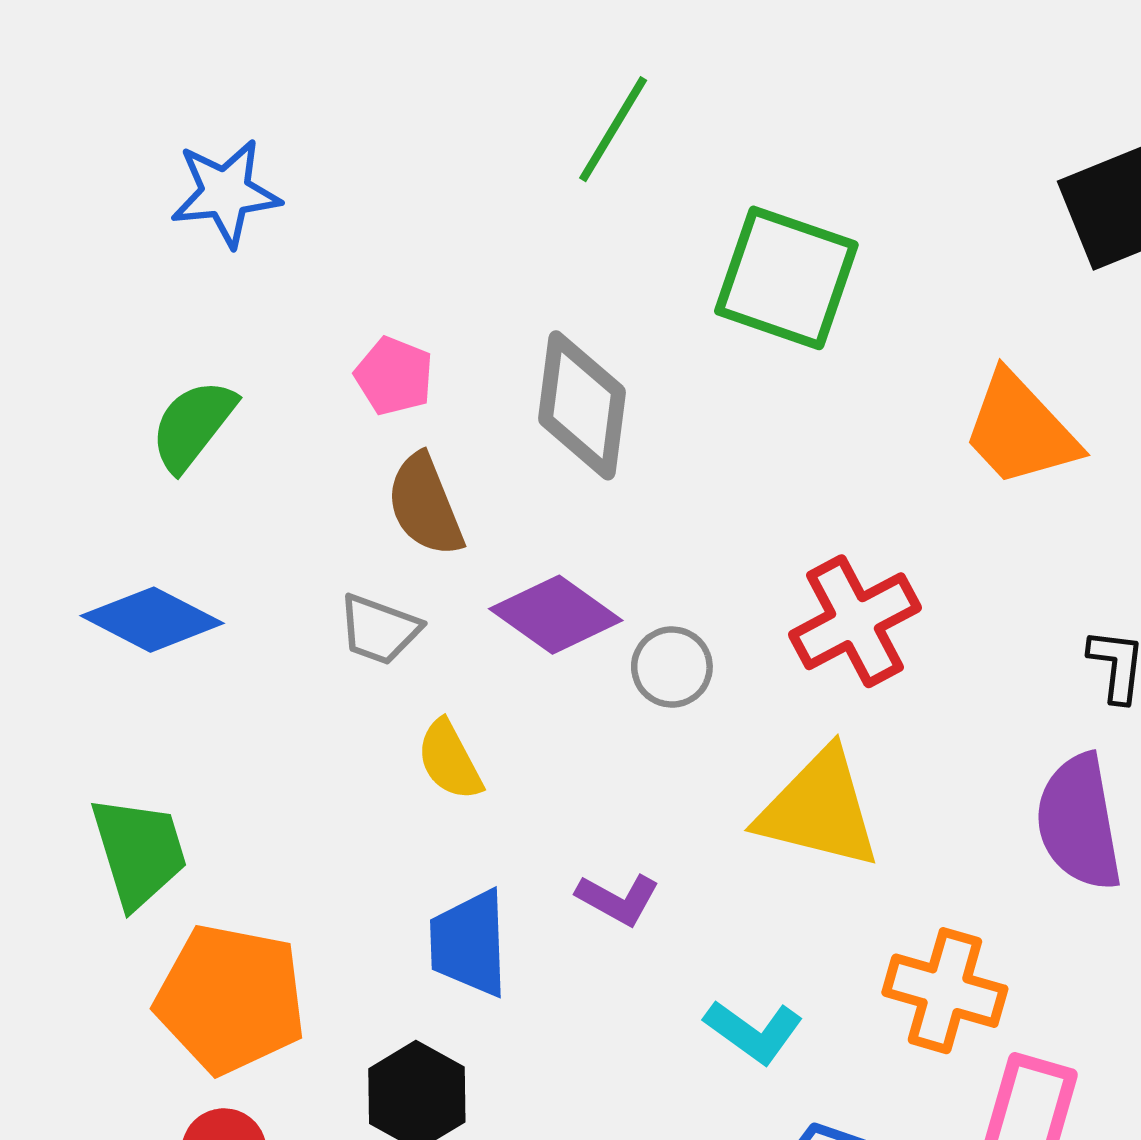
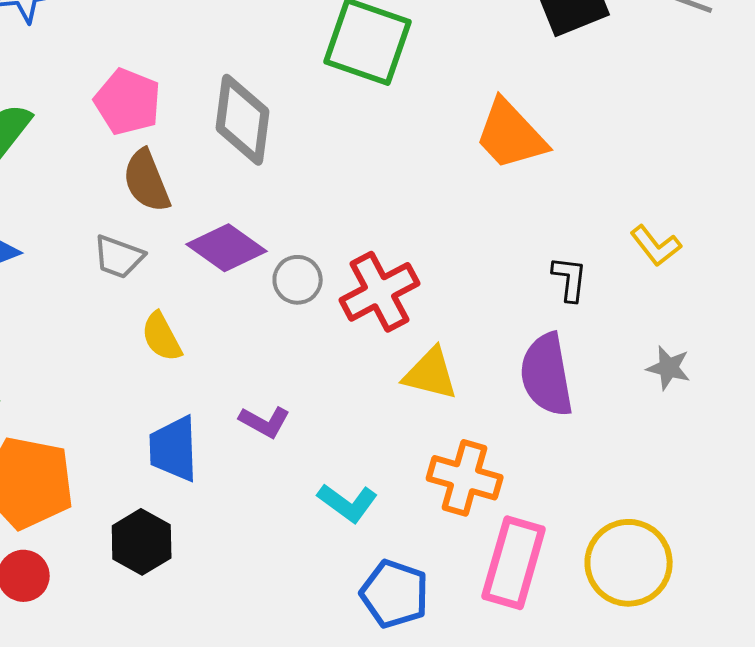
pink pentagon: (394, 376) -> (128, 102), size x1.4
red cross: (855, 621) -> (380, 292), moved
yellow triangle: (819, 809) -> (431, 374), moved, size x0.7

